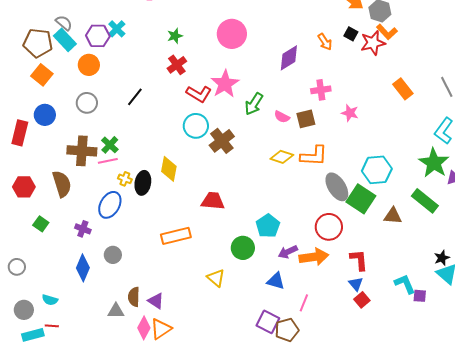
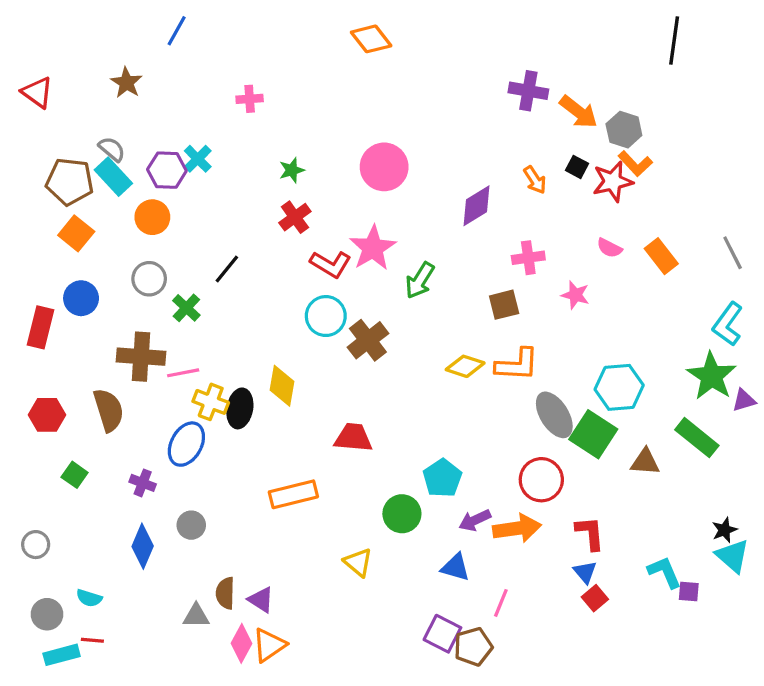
pink semicircle: (282, 117) -> (609, 248), moved
green cross: (110, 145) -> (186, 308), moved
yellow cross: (125, 179) -> (211, 402), size x1.5

